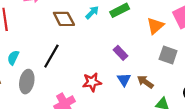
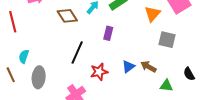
purple rectangle: (121, 53) -> (108, 33), moved, turned 64
black line: (51, 56) -> (77, 52), moved
blue triangle: (124, 80) -> (128, 66), turned 32

